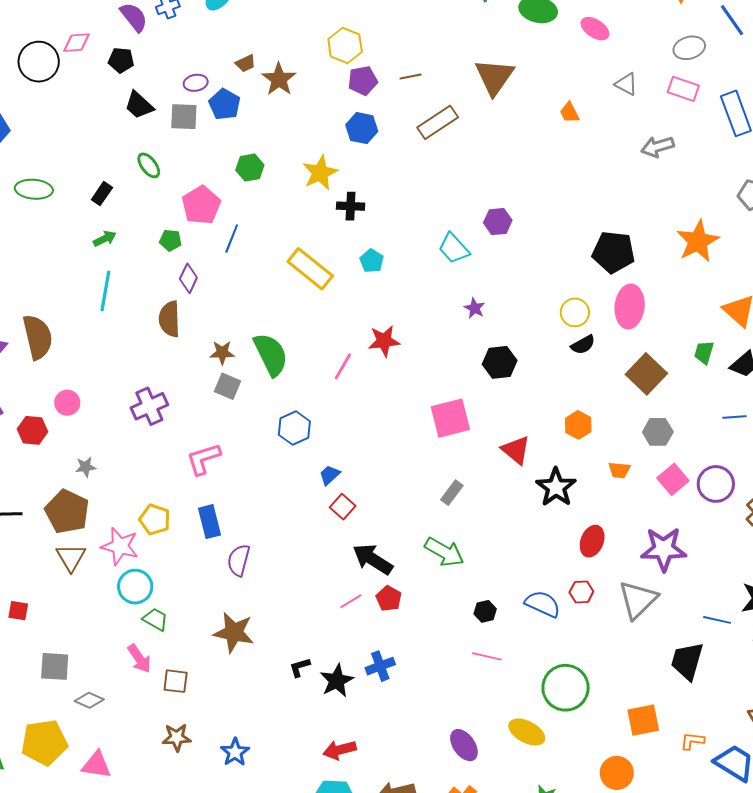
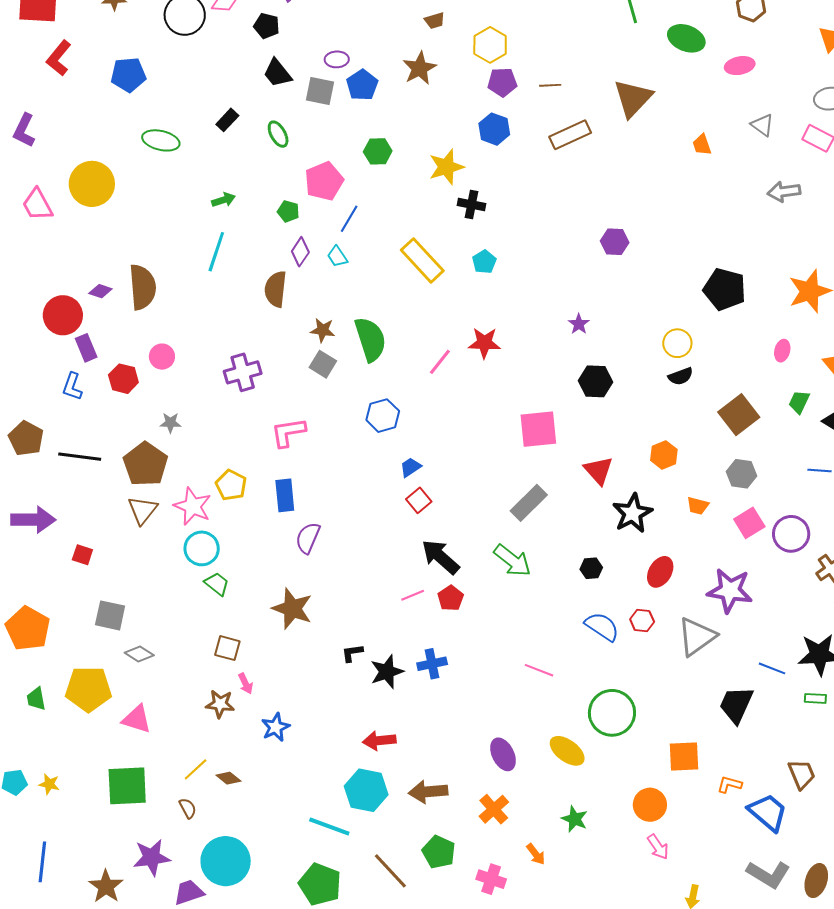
pink ellipse: (595, 29) -> (740, 66), turned -52
brown trapezoid: (246, 63) -> (435, 21), moved
black rectangle: (102, 194) -> (227, 120), moved
cyan trapezoid: (454, 248) -> (337, 256), moved, size x0.7
pink ellipse: (630, 306) -> (782, 351), moved, size x0.5
gray rectangle: (452, 493) -> (529, 503), size x1.5
black hexagon: (485, 611) -> (591, 568), moved
pink arrow: (139, 659) -> (246, 684), moved, size x0.7

